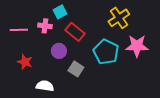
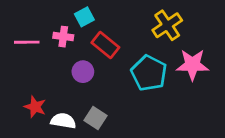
red star: (25, 62) -> (35, 107), moved
gray square: (76, 69) -> (96, 118), moved

